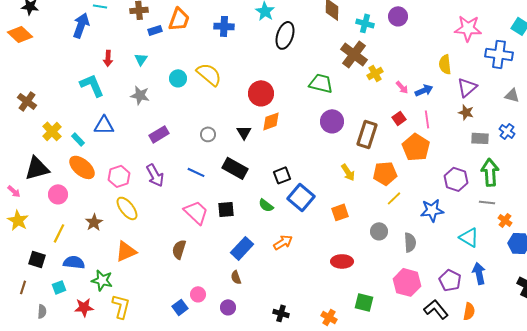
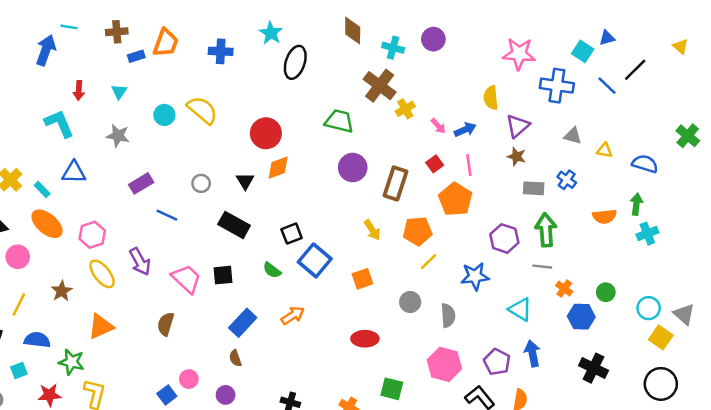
blue line: (196, 172) -> (167, 215), moved
purple arrow: (155, 175) -> (140, 262), moved

